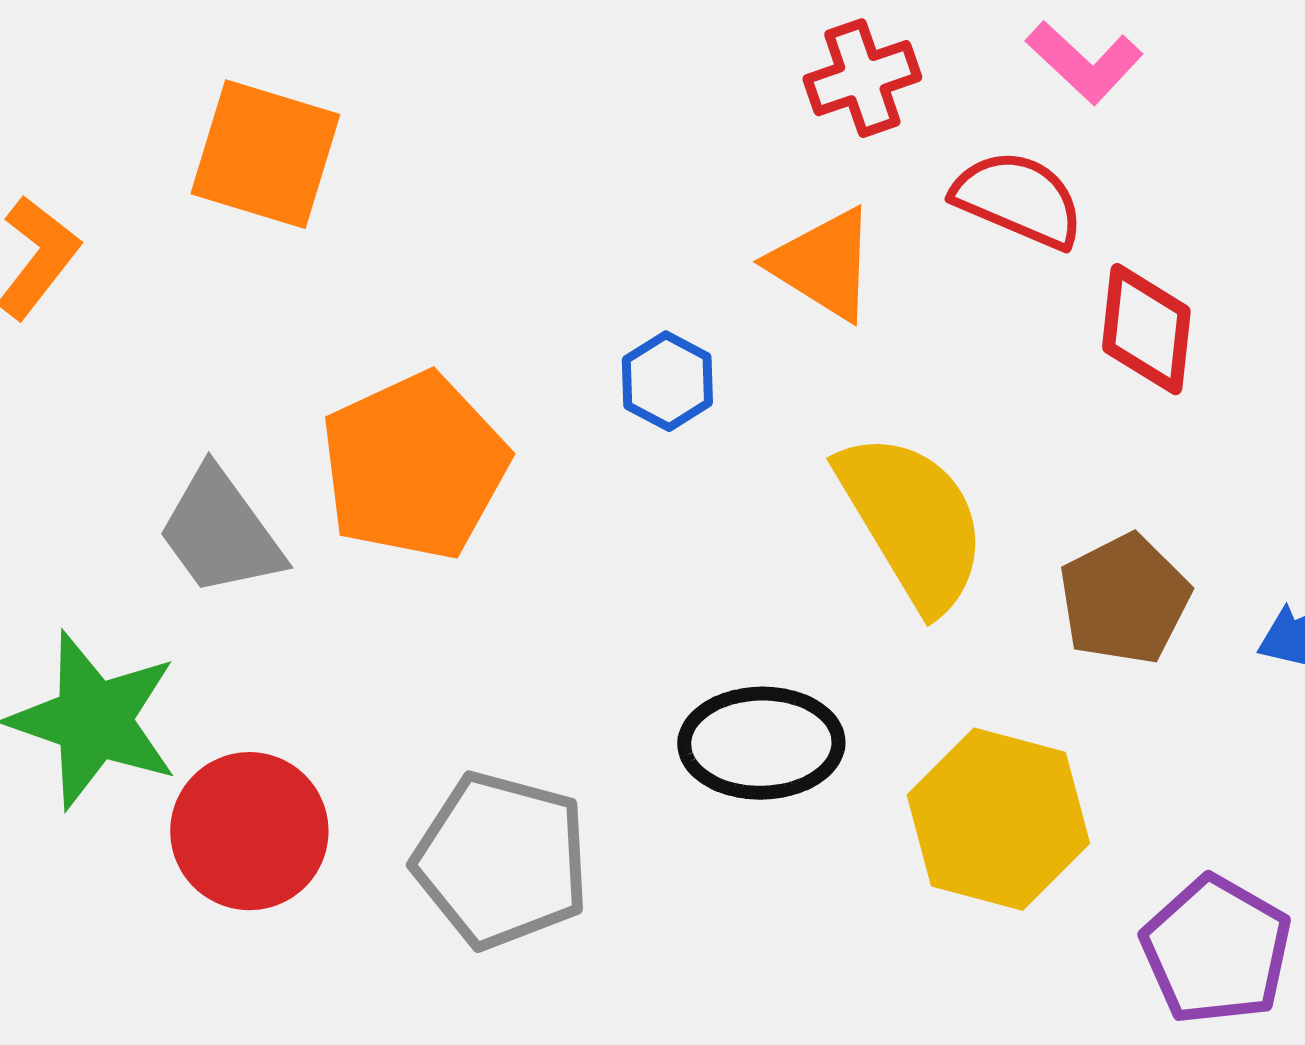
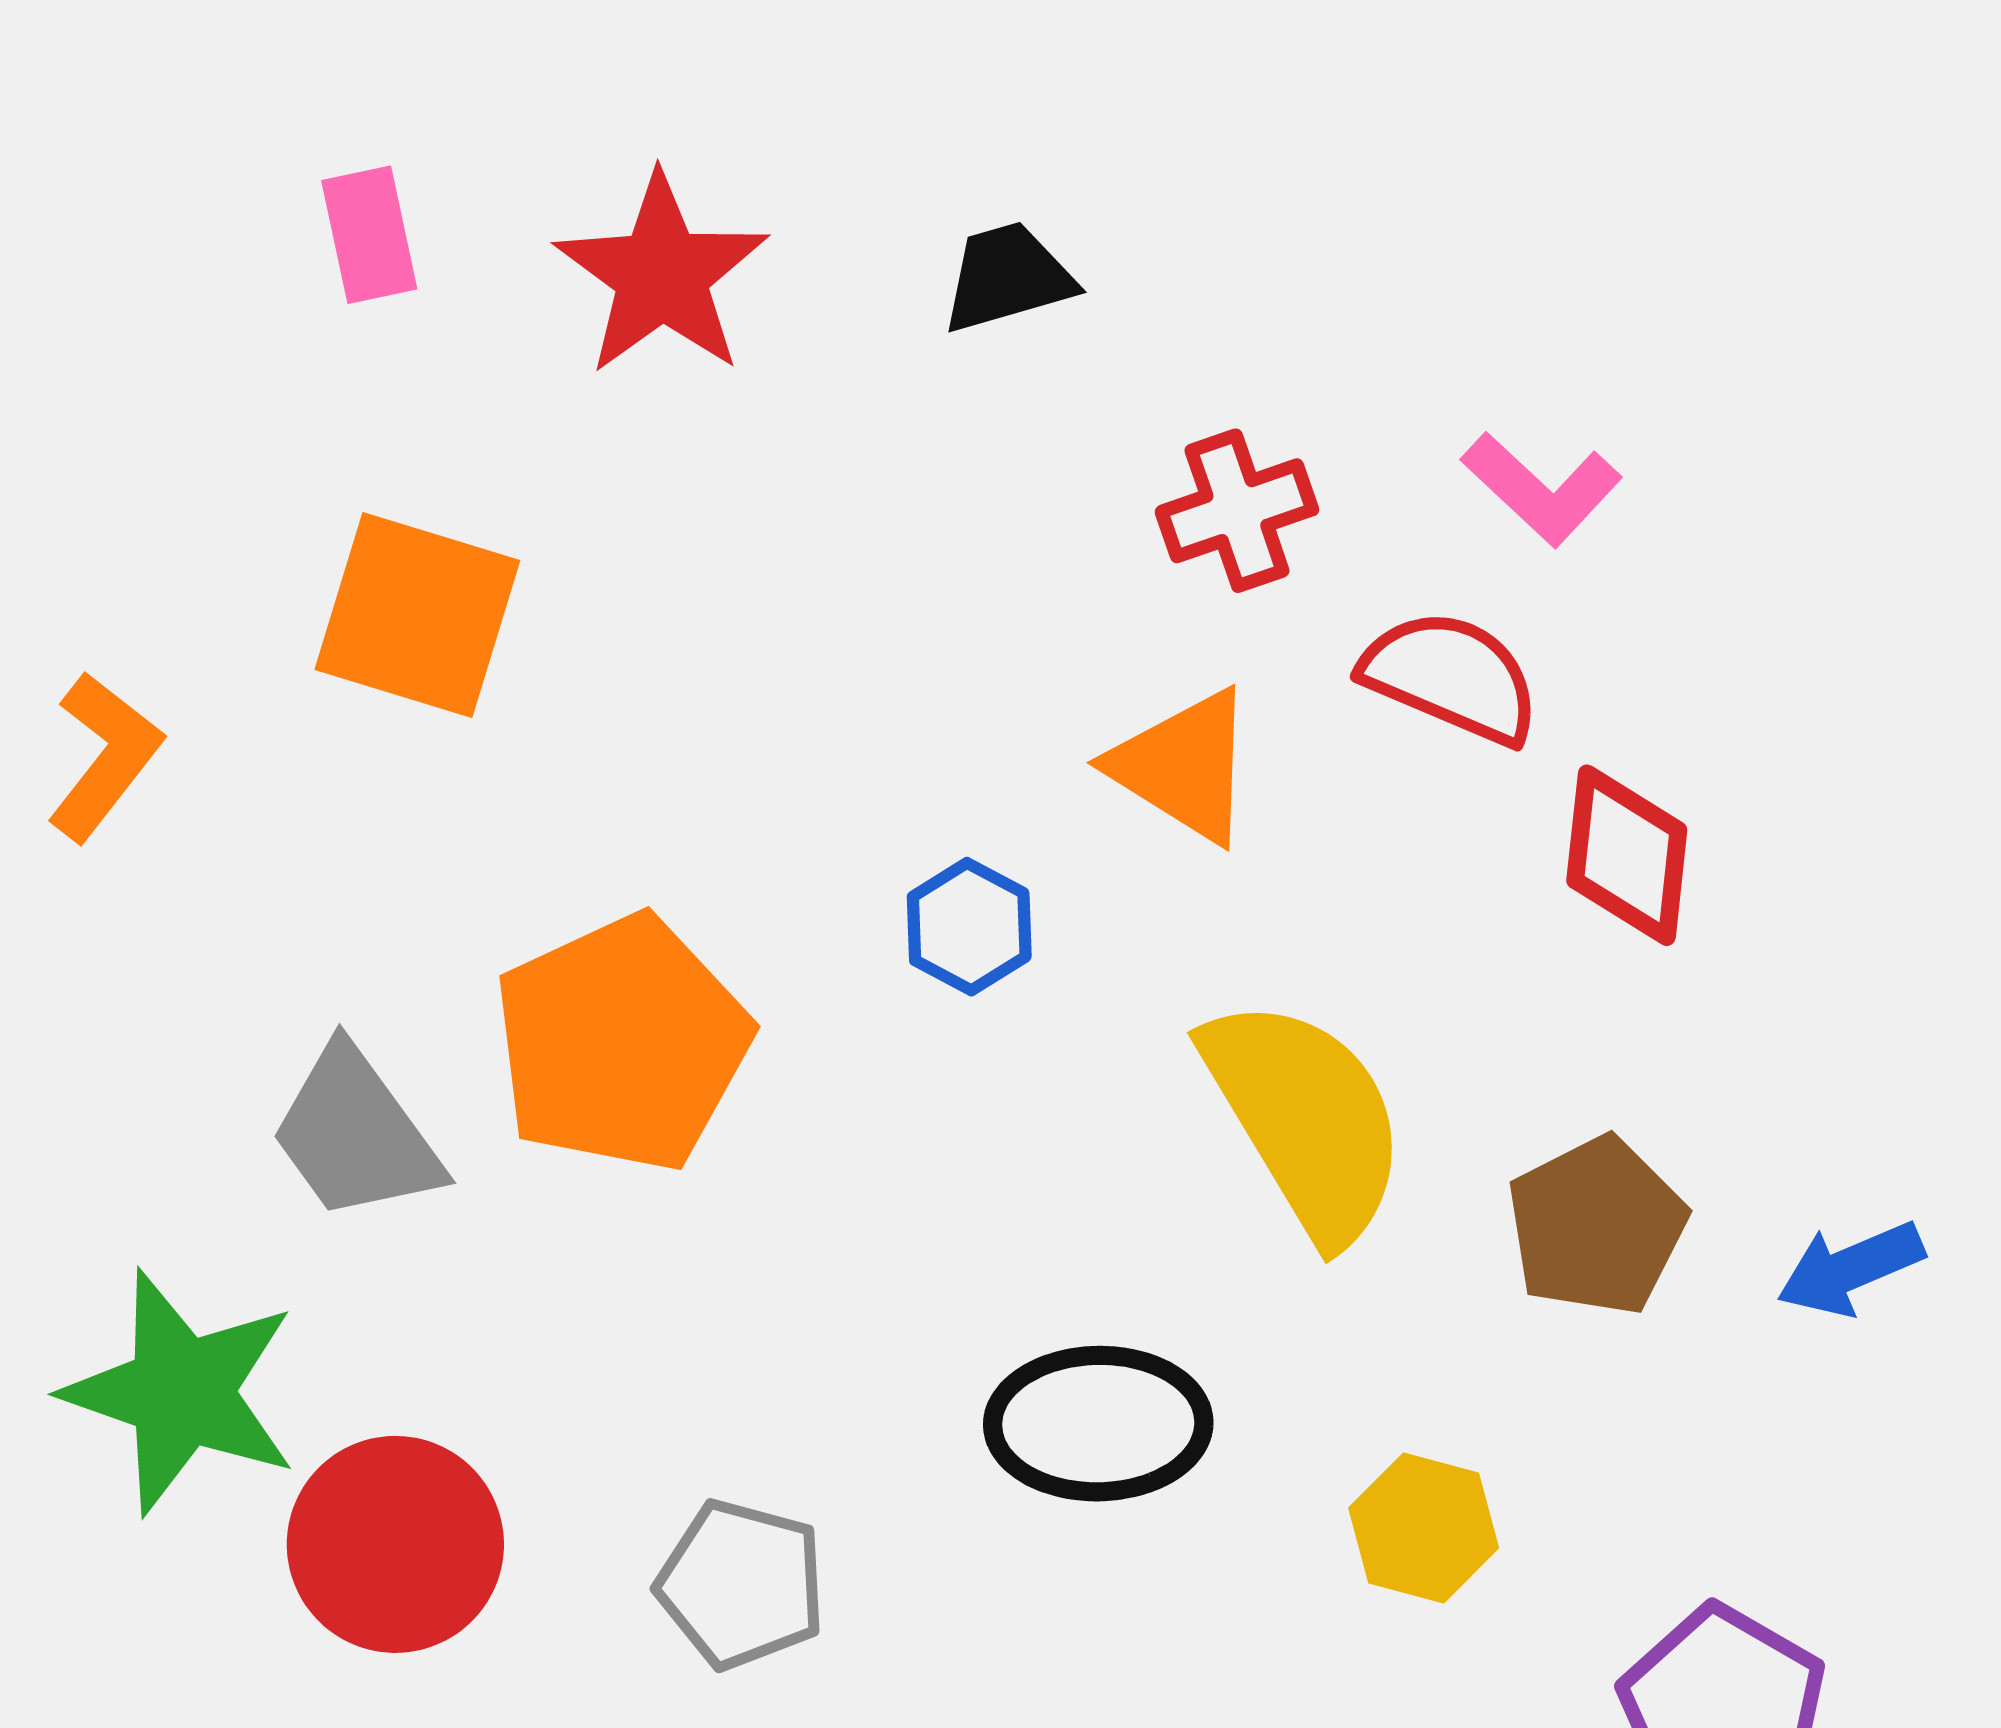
yellow hexagon: (998, 819) -> (1424, 1528), size x0.6
gray pentagon: (501, 860) -> (741, 1584), size x0.7

